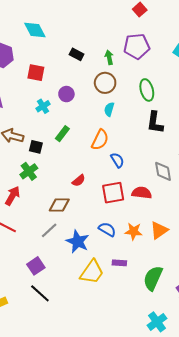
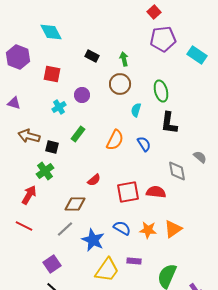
purple pentagon: (137, 46) -> (163, 39), moved
cyan semicircle: (109, 109) -> (136, 110), moved
blue semicircle: (117, 160) -> (144, 144), moved

